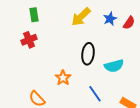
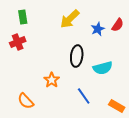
blue star: (110, 19) -> (98, 29), moved

